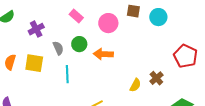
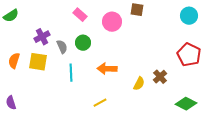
cyan circle: (158, 17) -> (189, 16), moved
purple cross: (36, 29) -> (42, 37), moved
orange arrow: (103, 54) -> (107, 69), moved

